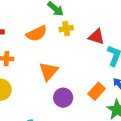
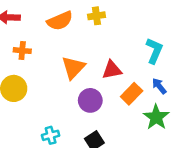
red triangle: (96, 37) -> (112, 70), moved, turned -30

